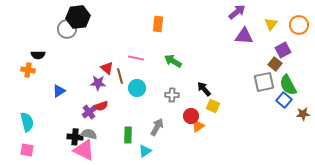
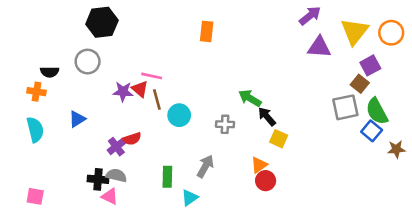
yellow triangle: (271, 24) -> (355, 31), size x1.6
gray circle: (67, 29) -> (88, 62), moved
pink line: (136, 58) -> (152, 76), moved
green arrow: (173, 61) -> (250, 98), moved
purple star: (98, 83) -> (123, 92), moved
red circle: (191, 116) -> (266, 181), moved
cyan semicircle: (27, 122) -> (35, 130), moved
pink triangle: (84, 150) -> (110, 196), size x0.6

